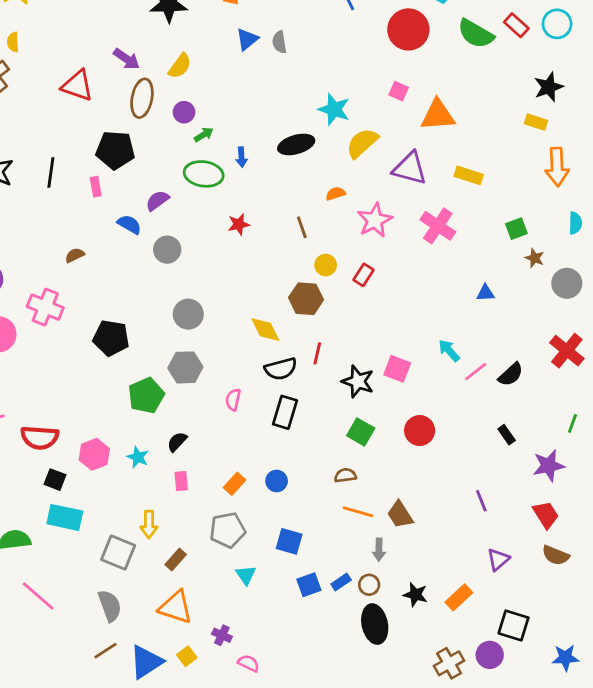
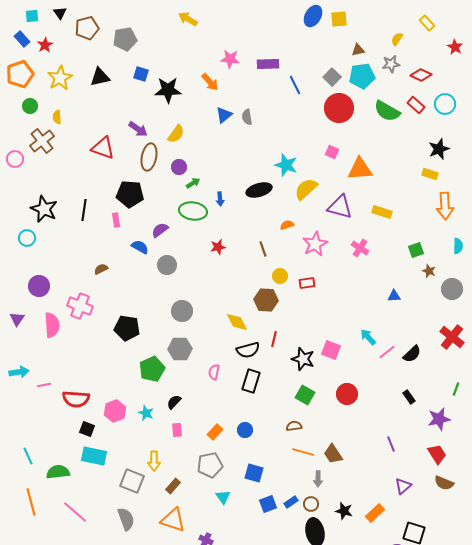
pink cross: (438, 226) -> (360, 248), size x0.7
red rectangle: (364, 275) -> (307, 283), turned 49

